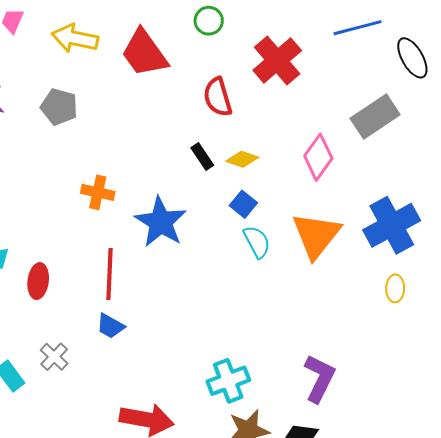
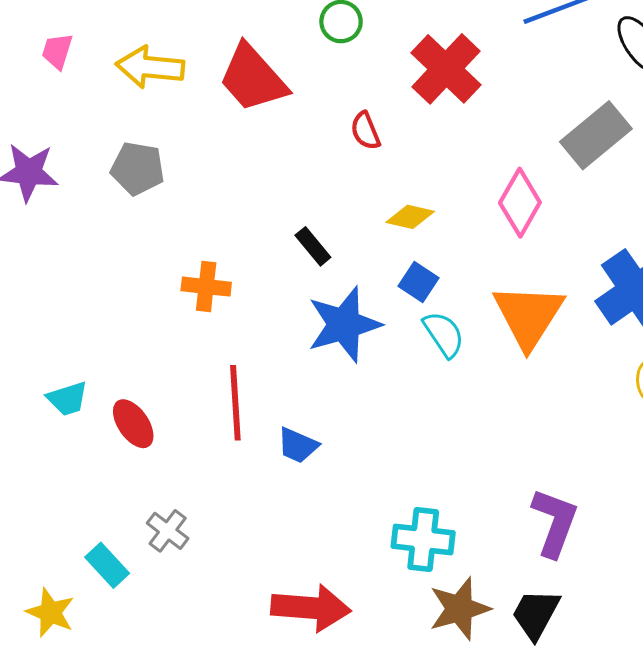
red semicircle: (218, 97) -> (365, 131), size x0.7
black rectangle: (202, 157) -> (313, 246), moved
blue star: (161, 222) -> (344, 324), moved, turned 30
red ellipse: (38, 281) -> (133, 424), turned -36
blue trapezoid: (110, 326) -> (298, 445), moved
cyan cross: (228, 381) -> (423, 540), turned 33

